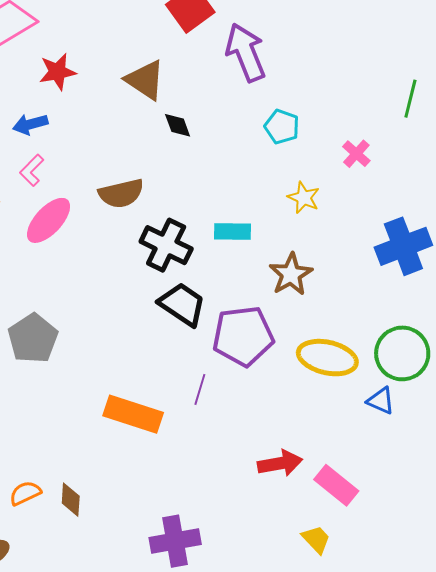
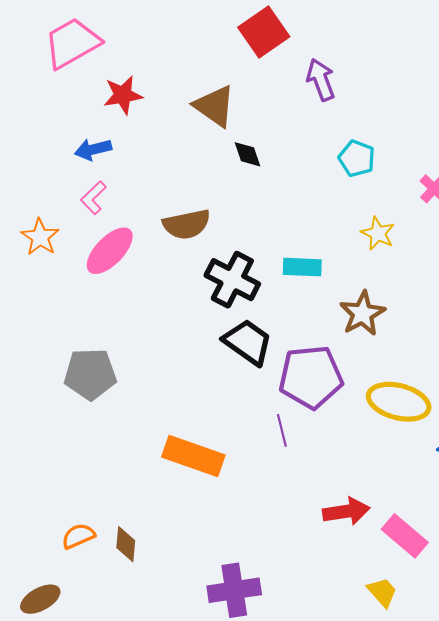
purple arrow: (246, 53) -> (321, 80), size x0.7
gray pentagon: (33, 338) -> (90, 374), turned 30
purple line: (200, 389) -> (282, 430), moved, turned -32

